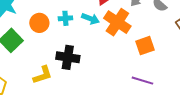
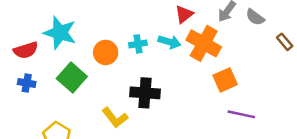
orange square: (145, 46) -> (225, 80), moved
yellow L-shape: (43, 75) -> (115, 118), turned 75

